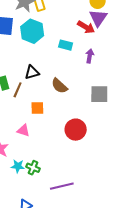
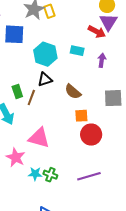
cyan hexagon: (32, 31) -> (45, 54), moved
orange square: (37, 108) -> (81, 116), moved
pink triangle: (23, 130) -> (39, 138), size x1.6
purple line: (62, 186) -> (89, 176), moved

